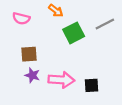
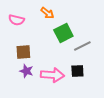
gray line: (105, 24) -> (82, 46), moved
black square: (91, 85) -> (77, 71), moved

